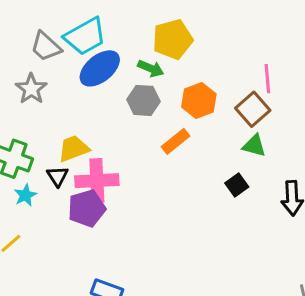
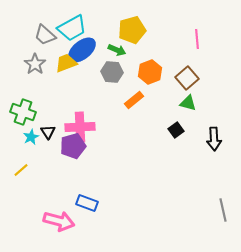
pink line: (267, 79) -> (197, 39), moved
yellow trapezoid: (74, 149) -> (66, 63), moved
black triangle: (57, 176) -> (48, 132), moved

